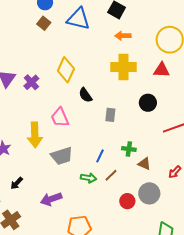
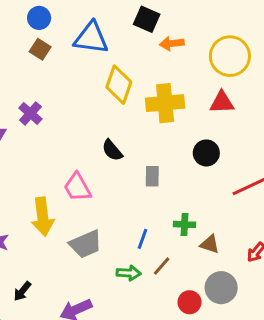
orange arrow: (123, 36) -> (172, 43), moved
yellow diamond: (66, 70) -> (119, 85), moved
purple cross: (31, 82) -> (30, 113), moved

